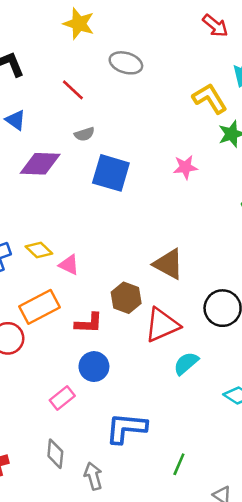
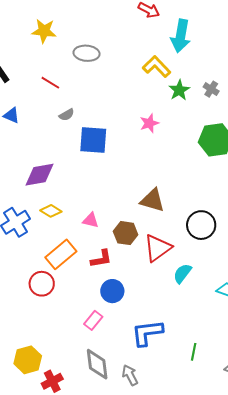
purple diamond: (40, 164) -> (39, 175), moved
pink triangle: (69, 265) -> (91, 220), moved
gray diamond: (55, 454) -> (97, 364), size x1.4

